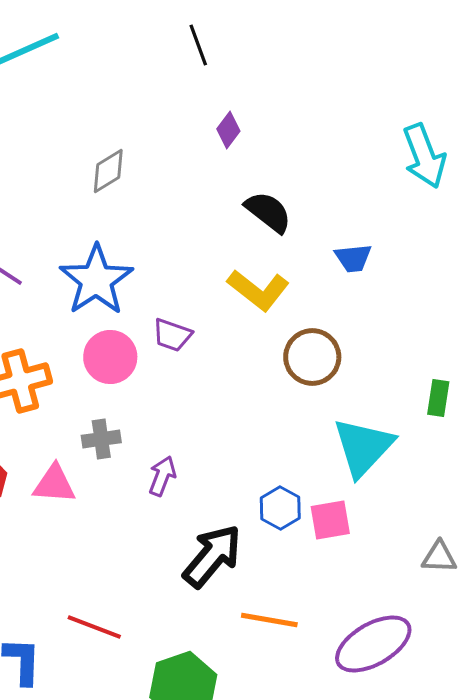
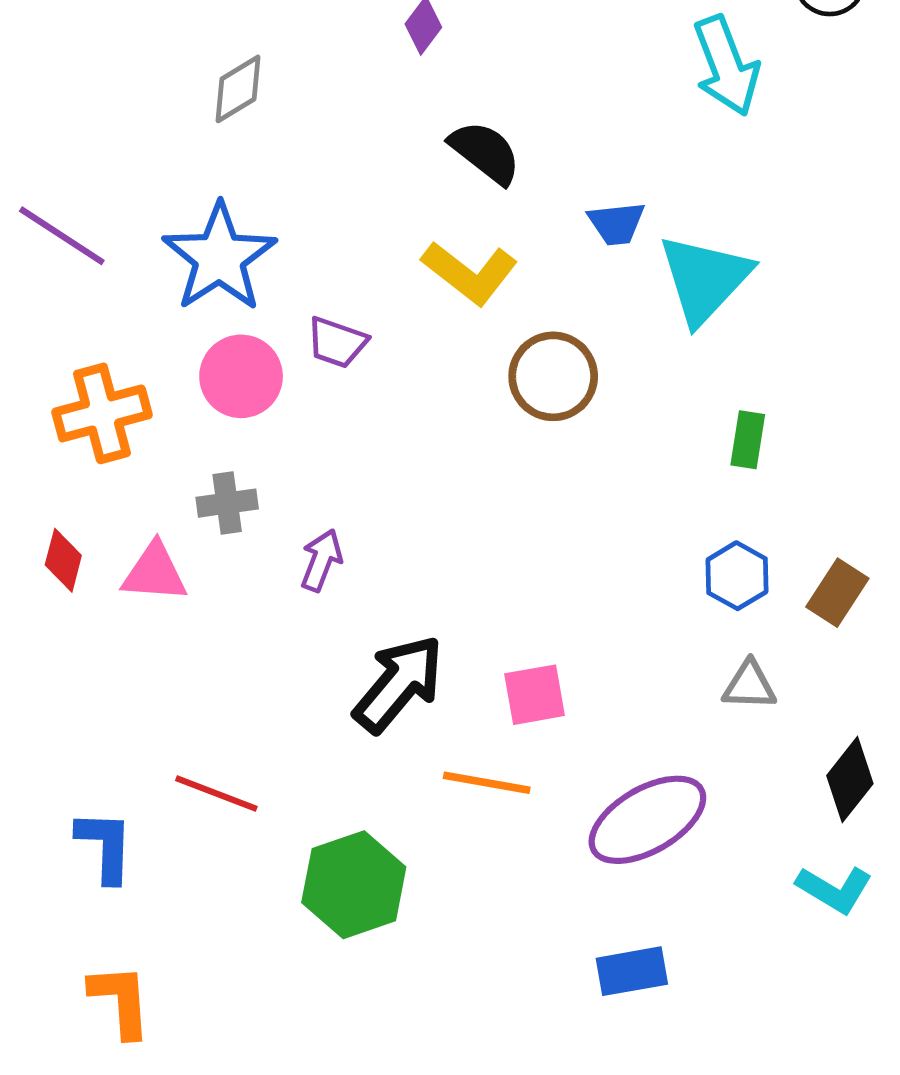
cyan triangle: (363, 447) -> (705, 279), moved
blue hexagon: (280, 508) -> (737, 576), moved
pink square: (330, 520) -> (535, 695), moved

